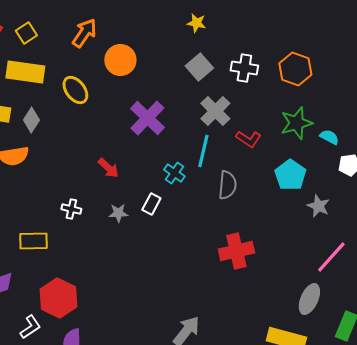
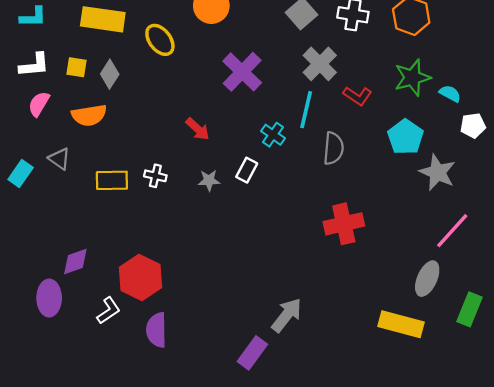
gray star: (318, 206) -> (437, 172), size x1.4
yellow rectangle: (33, 241) -> (112, 180), moved

